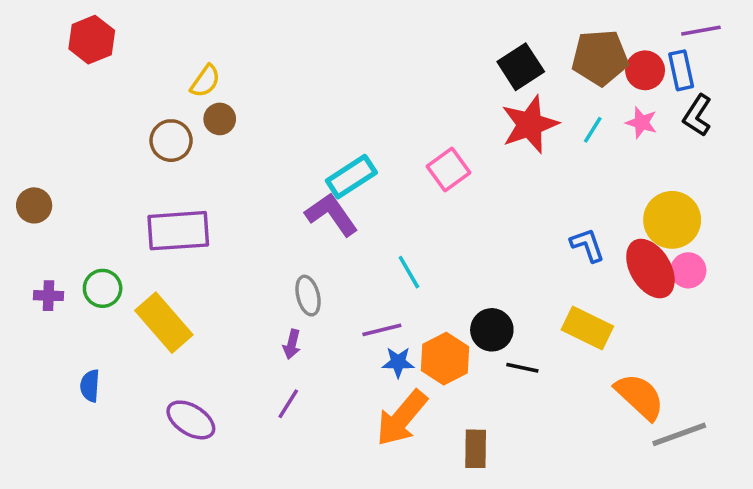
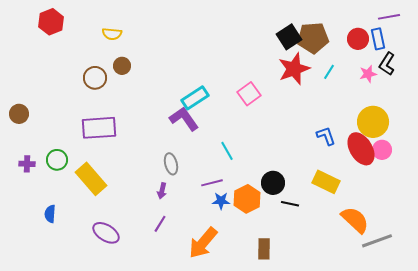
brown pentagon: (600, 58) -> (313, 38), moved
yellow semicircle: (205, 81) -> (112, 34), moved, turned 60
pink star: (641, 123) -> (368, 74), moved, turned -30
orange arrow: (402, 418) -> (203, 243), moved

